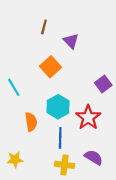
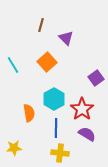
cyan line: (14, 87) -> (13, 65), moved
purple semicircle: (94, 157) -> (87, 134), moved

